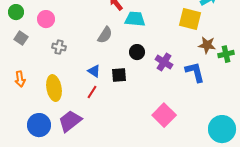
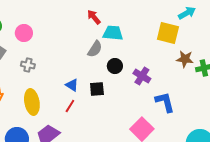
gray semicircle: (105, 35) -> (95, 49), moved
gray cross: (59, 47) -> (28, 65), moved
blue L-shape: (195, 72) -> (165, 102), moved

